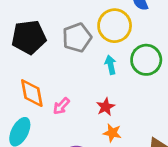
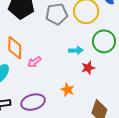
cyan arrow: (111, 65) -> (76, 50), moved, turned 88
red star: (106, 107) -> (88, 68), moved

